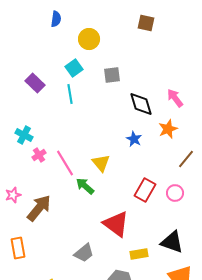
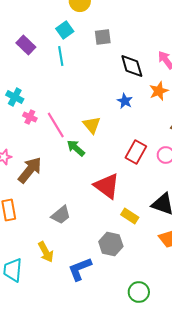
pink cross: (39, 155) -> (30, 117), turned -32
gray trapezoid: (84, 253) -> (61, 215), moved
yellow rectangle: (139, 254) -> (130, 216), turned 42

